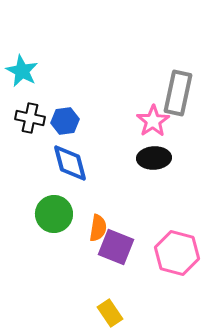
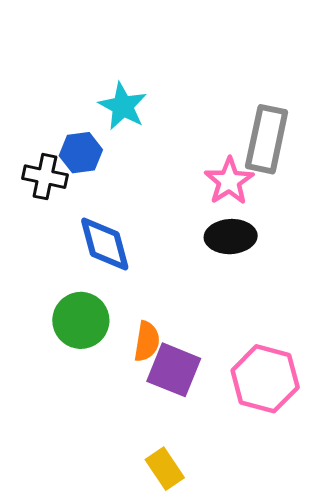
cyan star: (22, 71) -> (123, 106), moved
blue hexagon: (65, 121) -> (81, 153), moved

